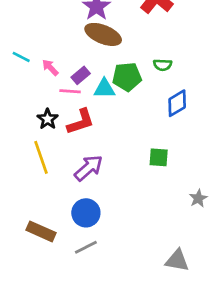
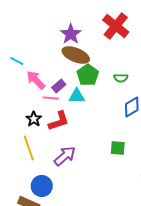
cyan line: (21, 57) -> (17, 61), moved
pink arrow: (50, 67) -> (36, 80), size x1.5
green pentagon: (127, 77) -> (88, 75), moved, turned -30
blue circle: (86, 213) -> (42, 186), moved

